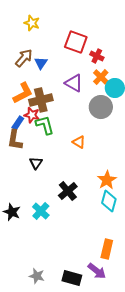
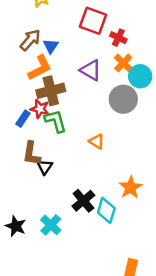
orange L-shape: (23, 93) -> (40, 68), moved
brown L-shape: (15, 140) -> (31, 154), moved
cyan diamond: (109, 201) -> (106, 210), moved

